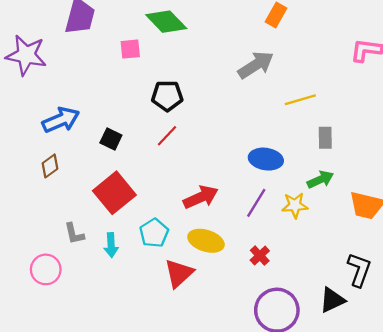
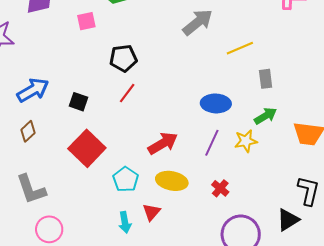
gray L-shape: (74, 234) -> (31, 189), moved, size x1.6
cyan arrow: (111, 245) -> (125, 222), moved
pink circle: (46, 269) -> (49, 229), moved
red triangle: (179, 273) -> (151, 212), size x0.7

